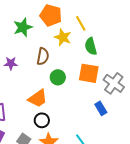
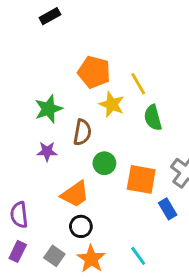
green star: (23, 27) -> (49, 109), moved
purple star: (11, 63) -> (47, 151), moved
orange square: (89, 73) -> (141, 179), moved

